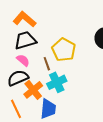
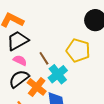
yellow pentagon: (64, 50) -> (78, 50), moved

